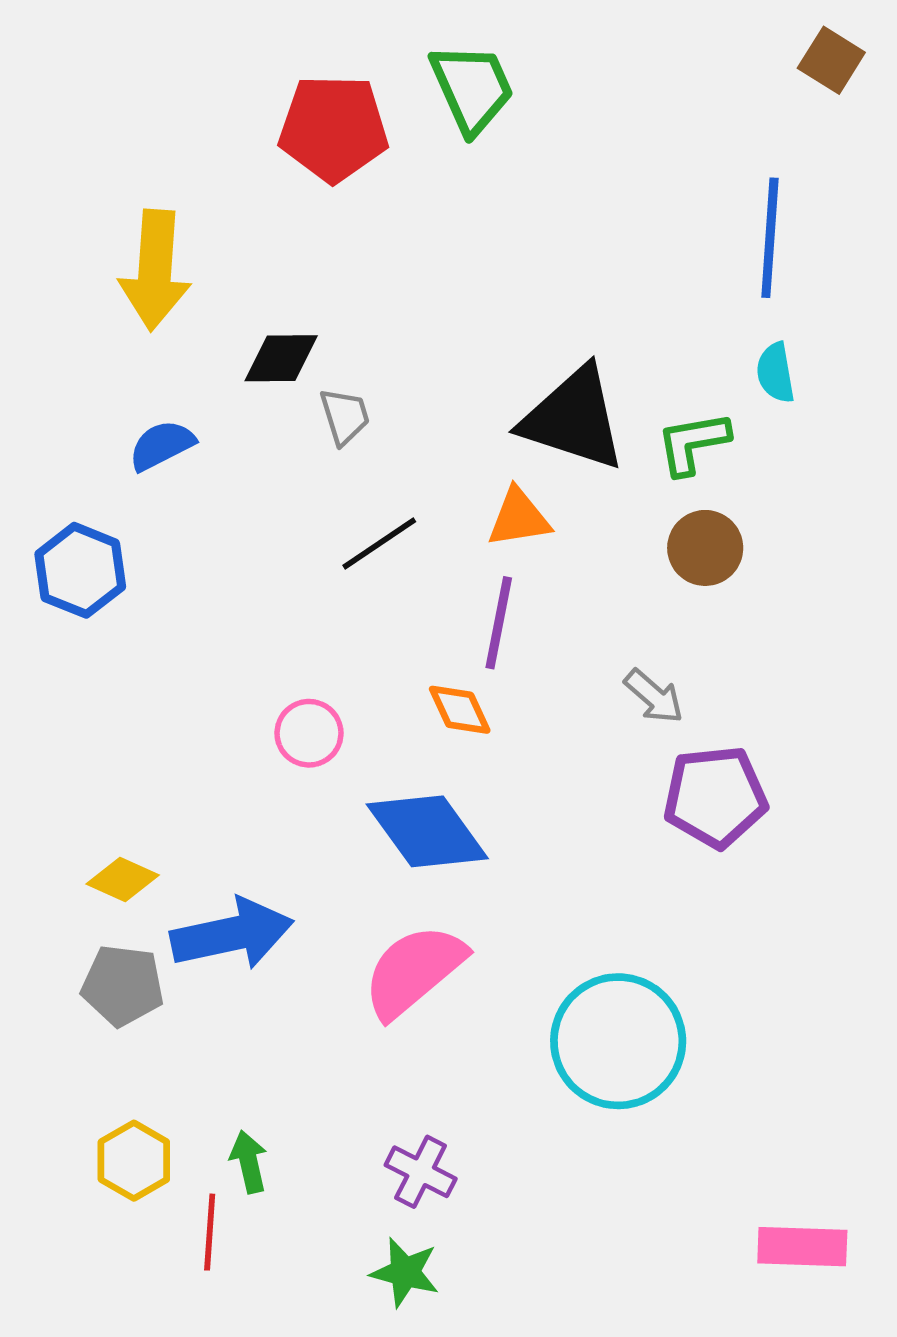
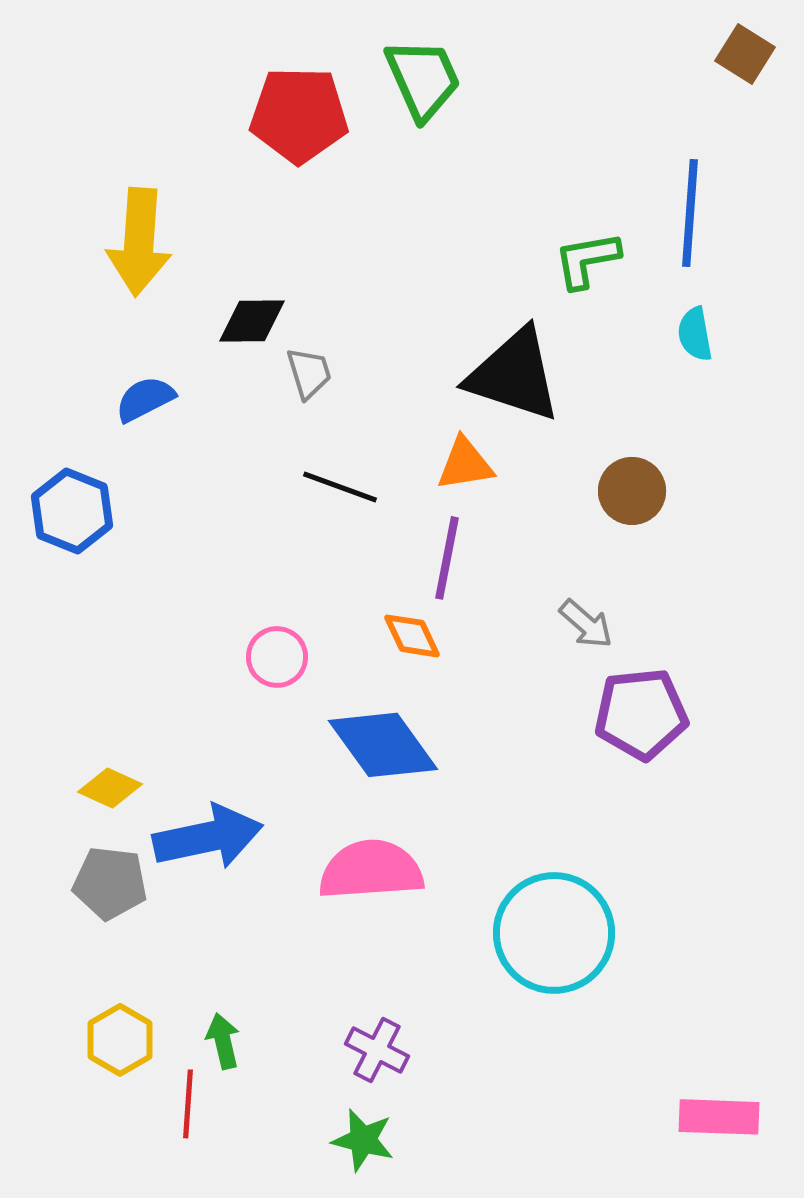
green L-shape: (693, 443) -> (587, 260), moved
black line: (379, 543) -> (340, 487), turned 54
pink semicircle: (414, 971) -> (371, 870), turned 36

